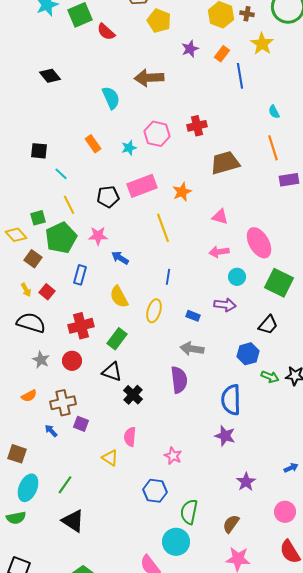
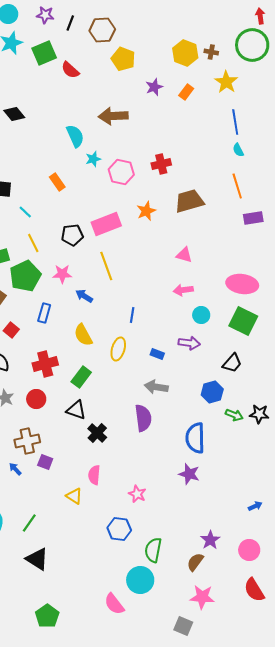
blue line: (240, 76) -> (235, 122), moved
cyan star: (129, 148) -> (93, 159), moved
orange star: (182, 192) -> (146, 211), moved
yellow line: (163, 228) -> (106, 266), moved
pink ellipse: (259, 243) -> (242, 284), moved, turned -52
purple star: (246, 482) -> (210, 540), moved

